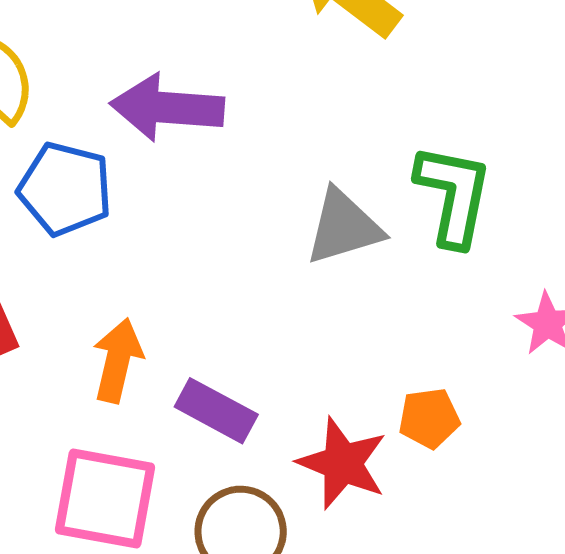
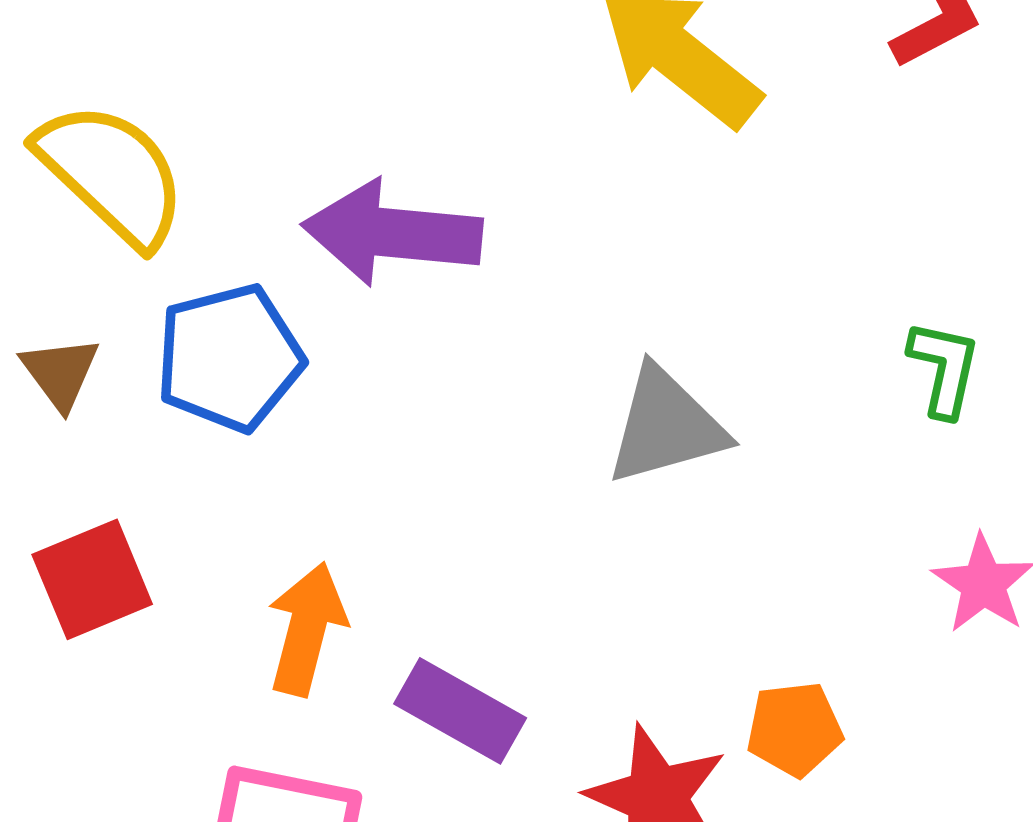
blue pentagon: (65, 189) -> (229, 358), turned -30
green L-shape: (453, 195) -> (944, 368), moved, size x0.6

